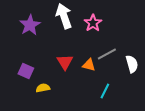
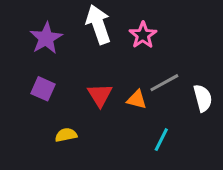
purple square: (26, 71) -> (43, 89), moved

